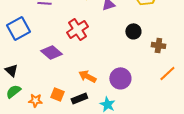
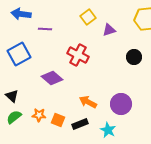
red cross: (77, 29) -> (78, 55), turned -30
orange star: (35, 100) -> (39, 115), moved

